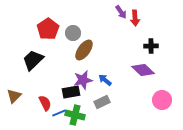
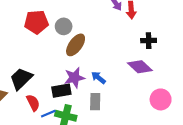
red pentagon: (48, 29) -> (36, 22), turned 30
black trapezoid: (33, 60) -> (21, 79), moved
gray rectangle: (102, 102) -> (95, 102), turned -63

